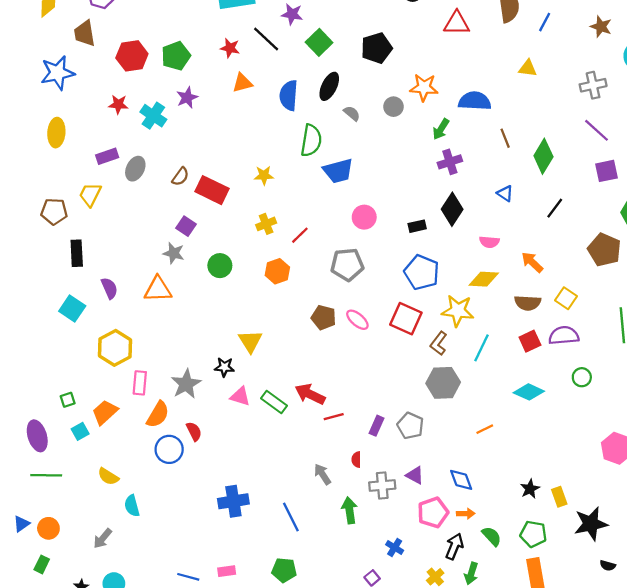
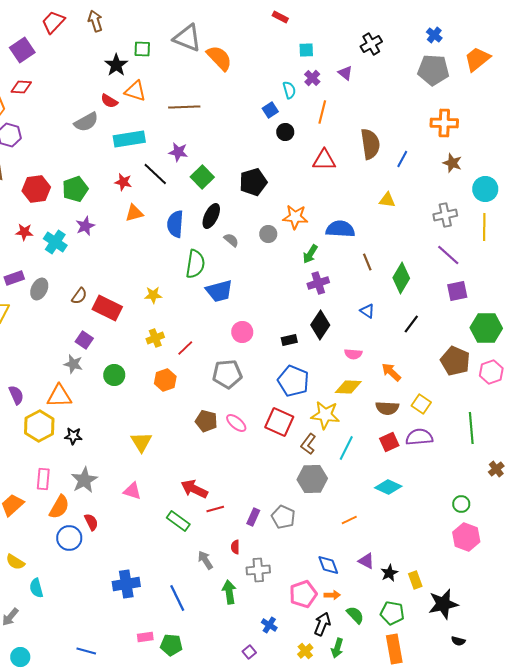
yellow hexagon: (115, 348) -> (39, 426), moved
black star: (224, 367) -> (73, 436), moved
green circle: (582, 377) -> (461, 504), moved
green rectangle: (274, 402) -> (178, 521), moved
purple triangle: (415, 475) -> (366, 561), moved
pink rectangle: (227, 571) -> (145, 637), moved

